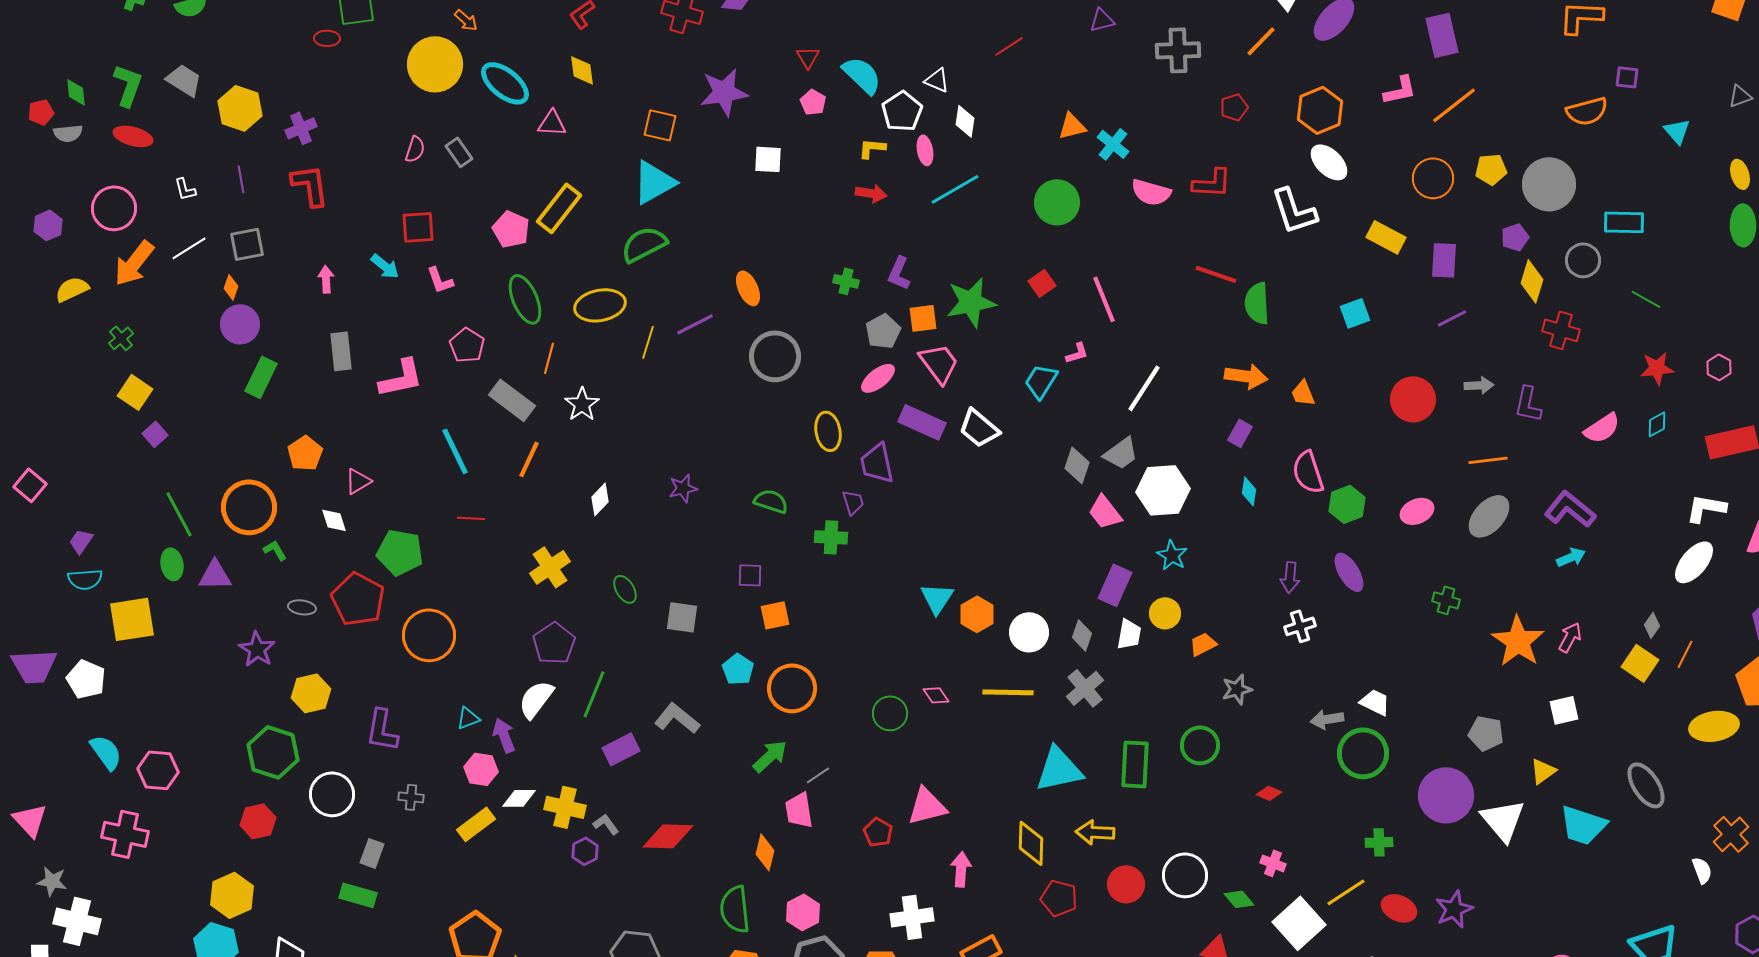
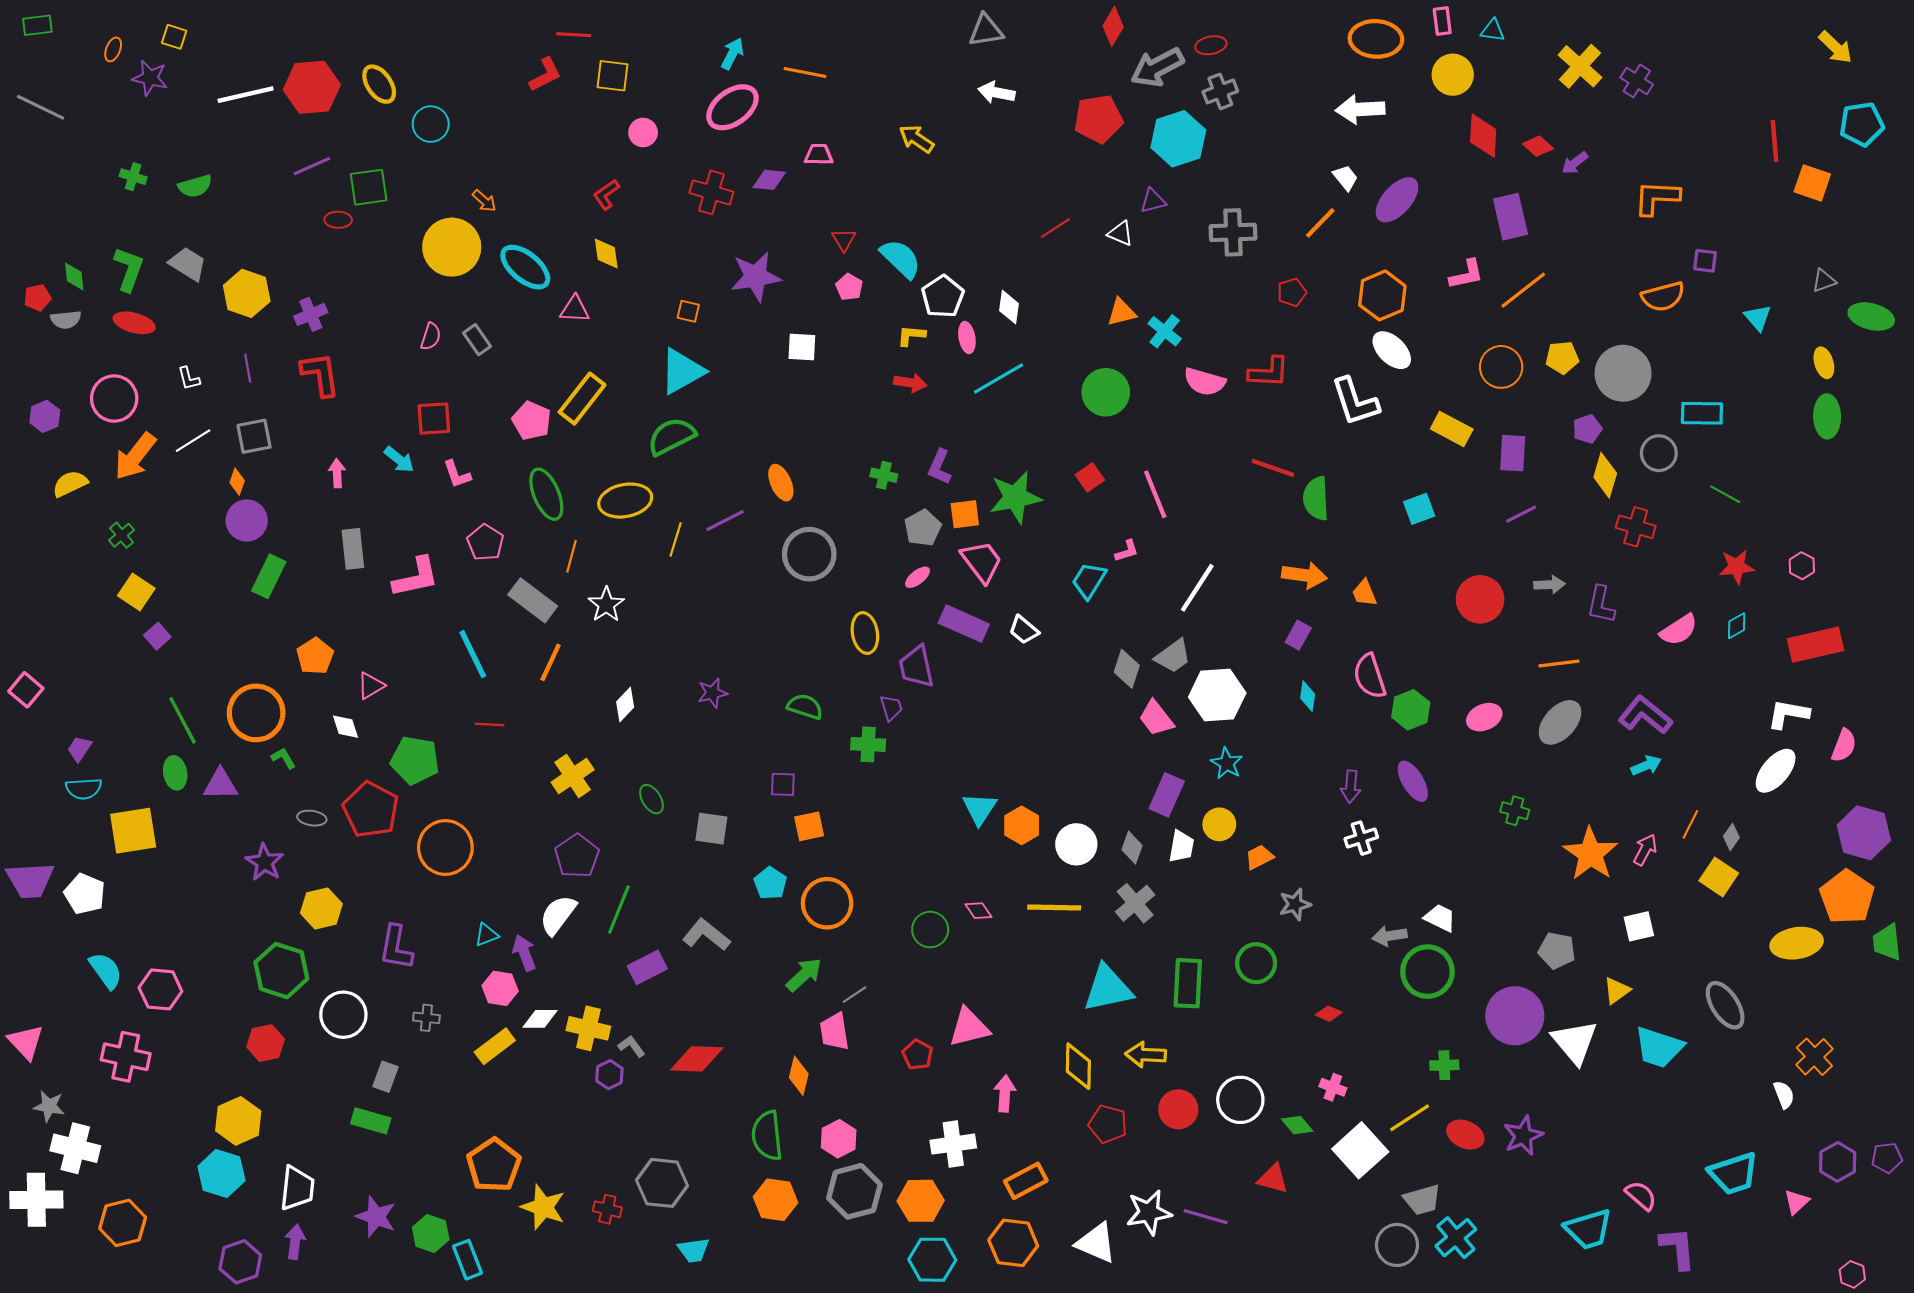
white triangle: (937, 80) -> (1120, 233), moved
orange square: (660, 125) -> (688, 311), size x0.7
pink ellipse: (878, 378) -> (918, 577), size x0.7
white trapezoid: (979, 428) -> (1024, 630), size x0.7
orange line: (1685, 654) -> (1690, 824), moved

